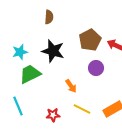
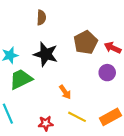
purple circle: (96, 68) -> (107, 73), moved

